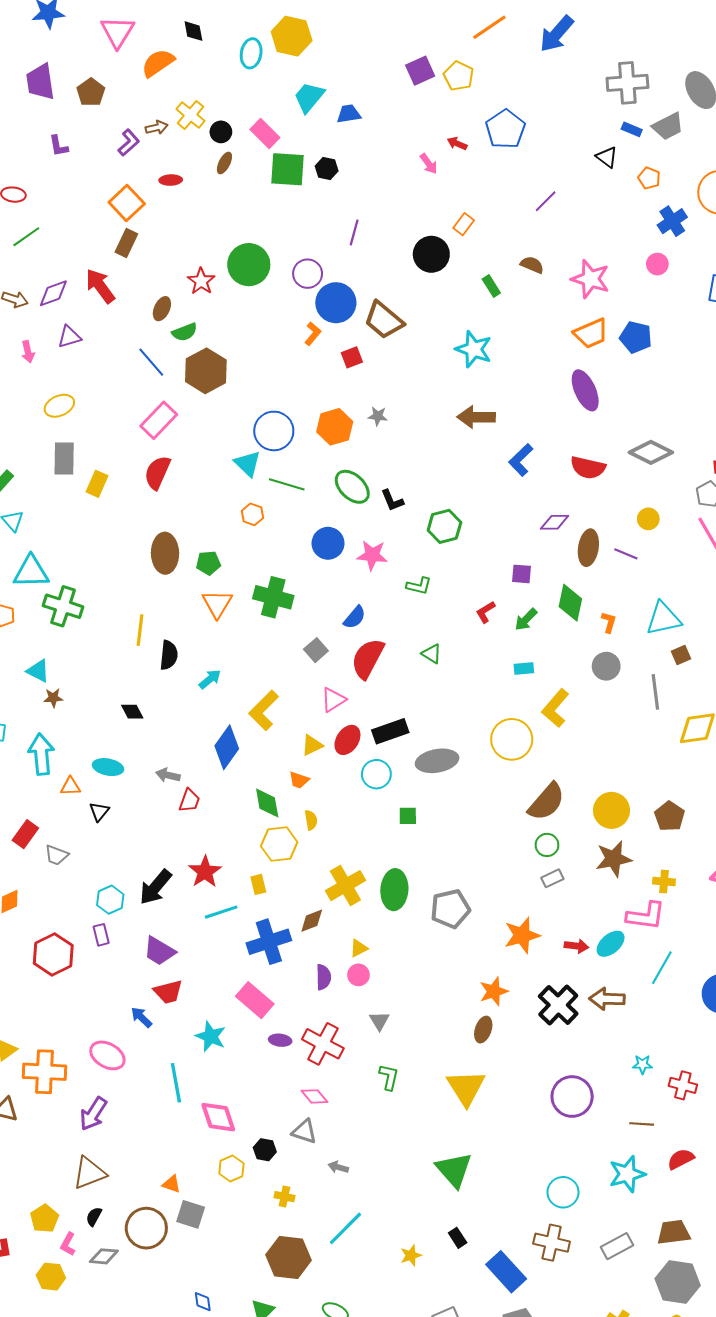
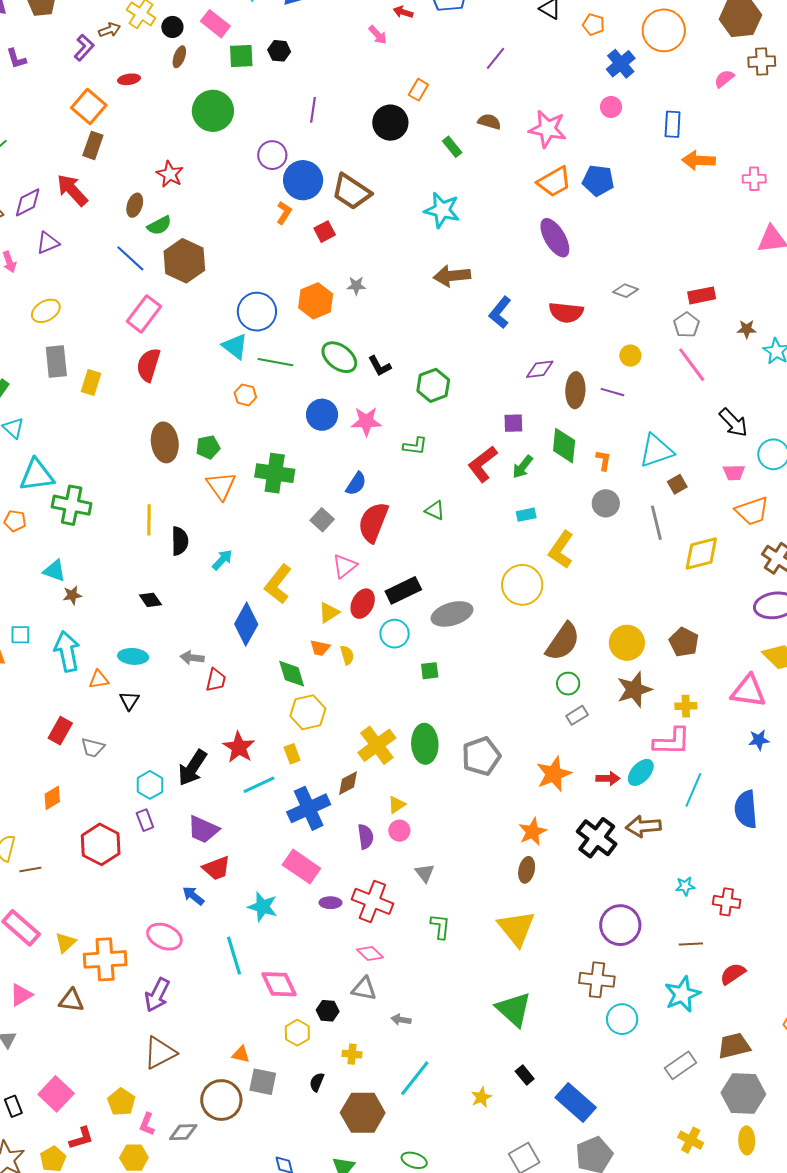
green square: (288, 169) -> (241, 56), size x0.7
green circle: (249, 265) -> (213, 111), moved
gray diamond: (651, 452) -> (625, 291), size x0.6
red L-shape: (485, 612) -> (483, 464), size x1.6
yellow semicircle: (311, 820) -> (347, 655), moved
black semicircle: (94, 1217) -> (317, 1082), moved
brown cross: (552, 1243) -> (597, 980), moved

